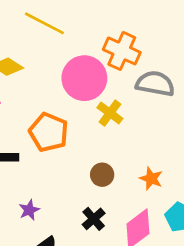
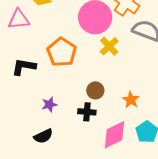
purple star: (29, 210) -> (49, 104), moved
black cross: (94, 219) -> (87, 112), moved, turned 36

